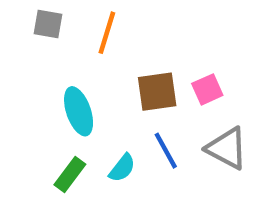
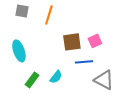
cyan ellipse: (79, 111) -> (19, 51), moved
gray triangle: (227, 148) -> (104, 80), moved
blue line: (166, 151) -> (84, 62), moved, turned -66

